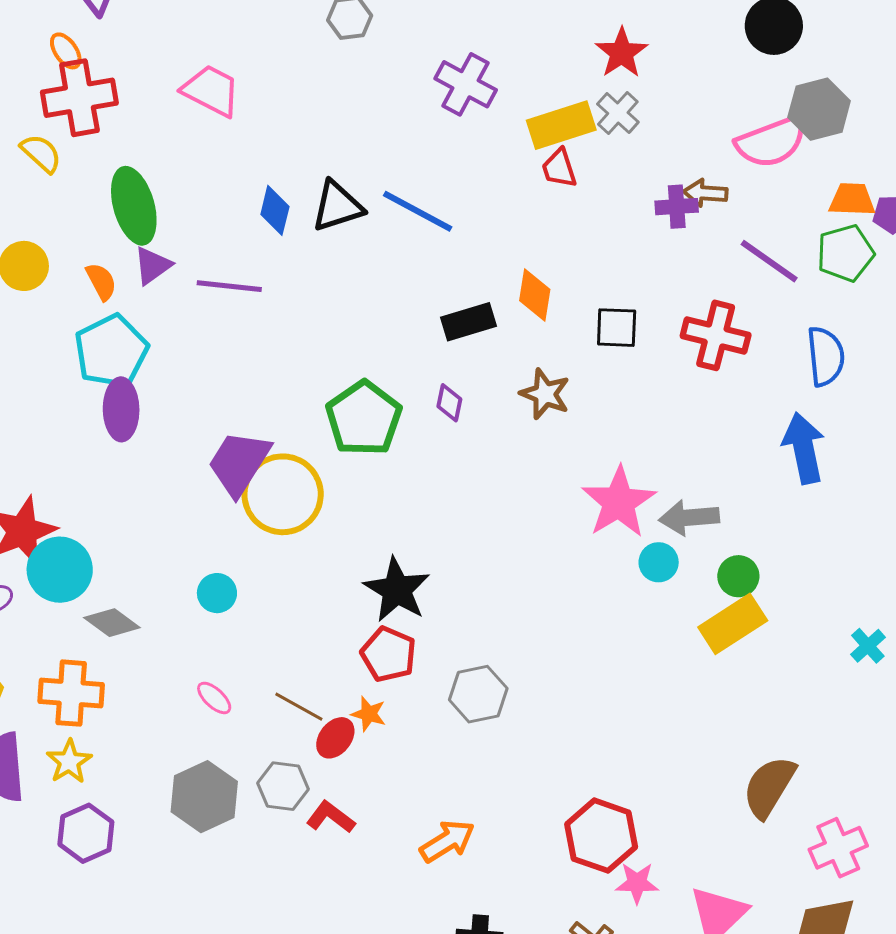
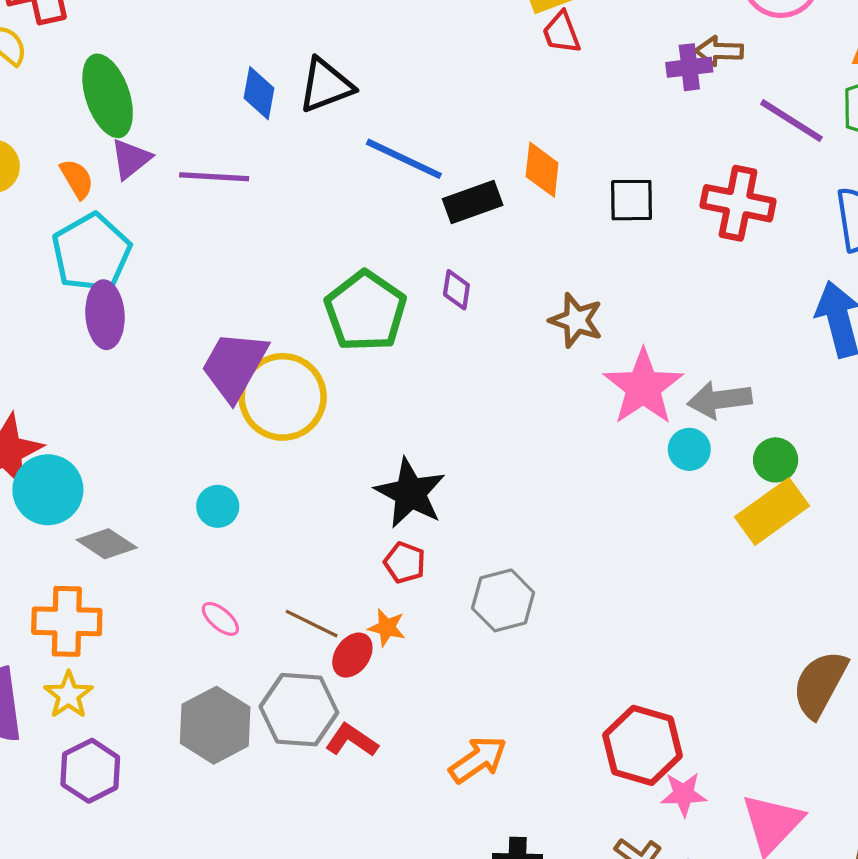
blue line: (418, 211) -> (404, 159), moved
brown star: (545, 394) -> (576, 320), moved
red pentagon: (388, 654) -> (405, 563), size x0.7
gray hexagon: (283, 786) -> (299, 710), size x1.4

